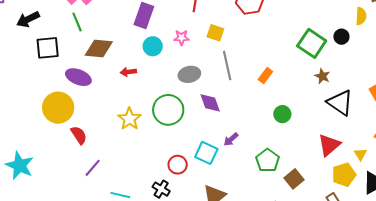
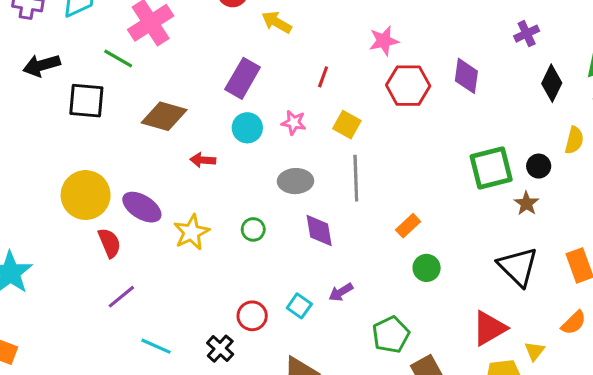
black arrow: (28, 19) -> (42, 65), moved
green line: (77, 22) -> (118, 59), moved, turned -48
green square: (312, 43) -> (491, 168), turned 32
orange rectangle: (265, 76) -> (408, 226), moved
brown star: (322, 76) -> (526, 203), moved
purple ellipse: (78, 77) -> (142, 207), moved
green circle: (168, 110) -> (253, 229), size x0.5
cyan square: (206, 153) -> (299, 306), size x0.7

